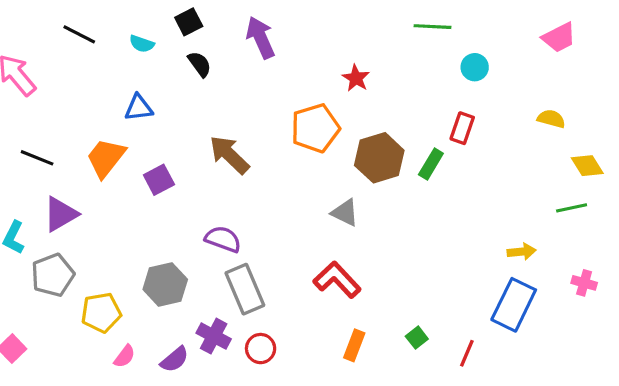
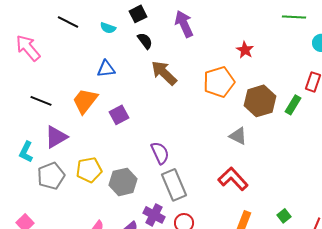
brown arrow: (229, 155) -> (164, 73), moved
purple semicircle: (223, 239) -> (160, 153), turned 45
yellow pentagon: (101, 313) -> (89, 170), moved

